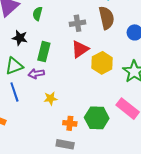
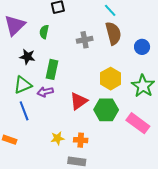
red triangle: (80, 49) -> (79, 101), moved
yellow star: (50, 99) -> (58, 138), moved
green hexagon: (97, 118) -> (106, 110), moved

